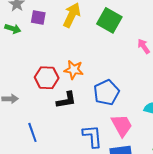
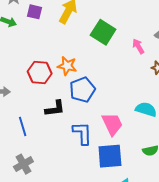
green square: (109, 20) -> (103, 32), moved
blue pentagon: (106, 92) -> (82, 90), moved
black L-shape: (66, 100) -> (55, 108), moved

